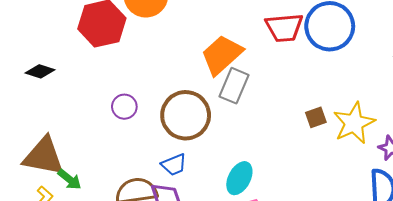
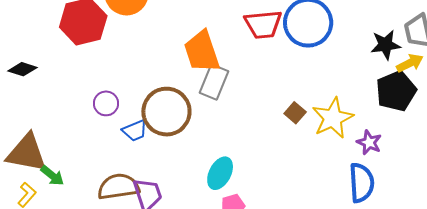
orange trapezoid: (222, 55) -> (202, 52), turned -66
brown square: (316, 117) -> (295, 113), turned -30
blue trapezoid: (174, 165) -> (135, 131), moved

